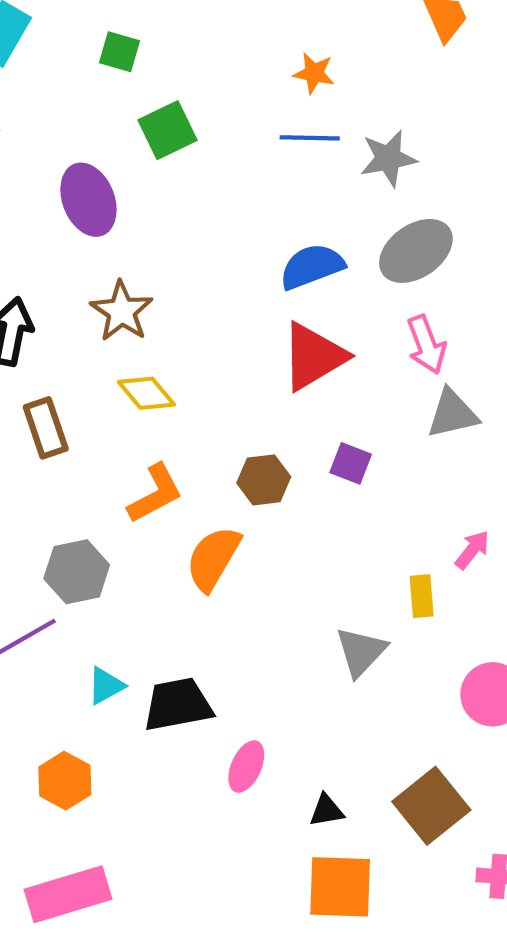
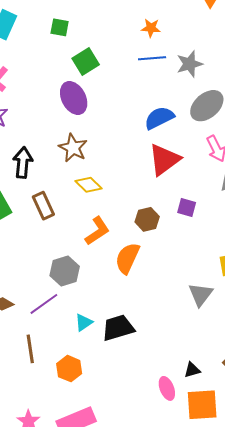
purple ellipse: (88, 200) -> (74, 98), moved
pink ellipse: (246, 766) -> (167, 388), moved, turned -40

